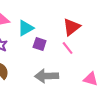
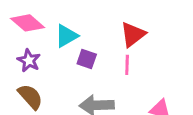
pink line: (68, 48) -> (127, 65), turned 40

